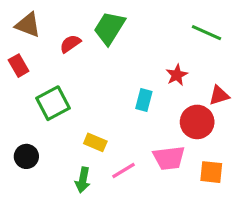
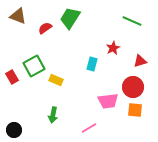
red rectangle: (19, 66) -> (12, 77), moved
red circle: (197, 122) -> (133, 87), moved
yellow rectangle: (95, 142) -> (56, 80), moved
black circle: (26, 156) -> (14, 130), moved
pink line: (124, 171) -> (89, 128), moved

